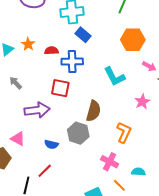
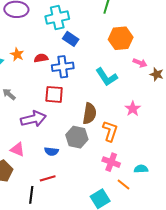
pink star: (142, 102) -> (133, 109), moved
orange L-shape: (124, 132) -> (110, 131), moved
red line: (45, 171) -> (48, 178), turned 35

